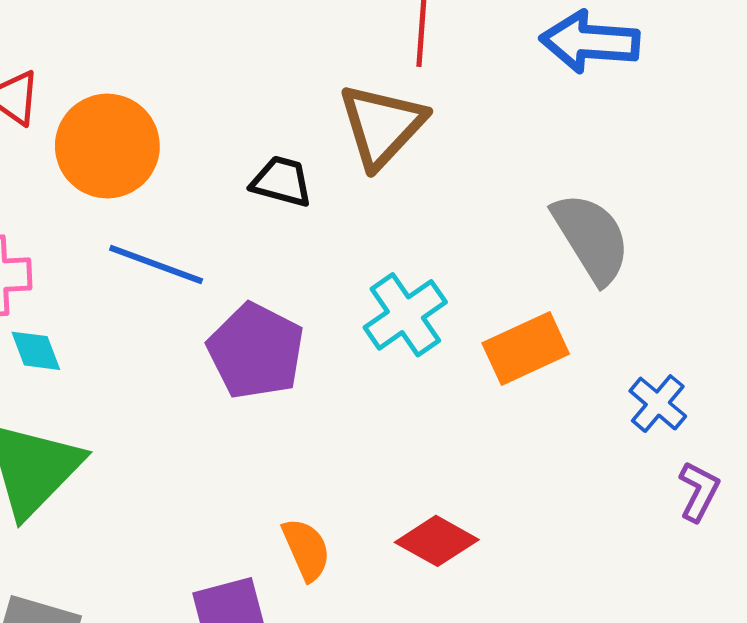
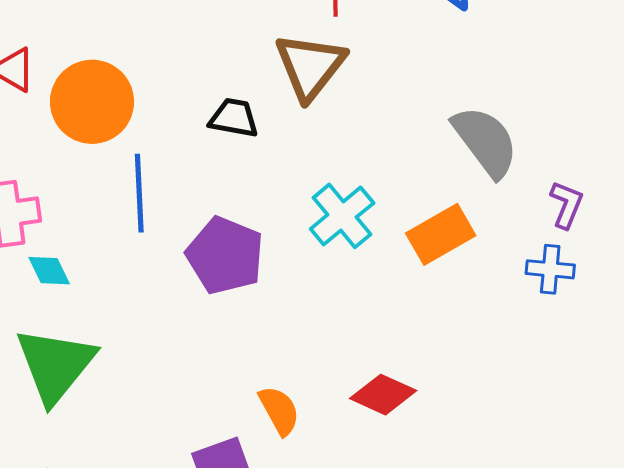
blue line: (156, 264) -> (139, 193), turned 72
blue cross: (658, 404) -> (550, 269), turned -30
purple L-shape: (699, 491) -> (566, 205), moved

